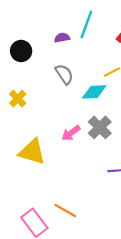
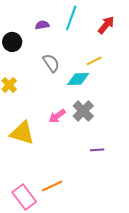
purple semicircle: (62, 38) -> (42, 25), moved
orange line: (65, 211) -> (52, 186), turned -55

